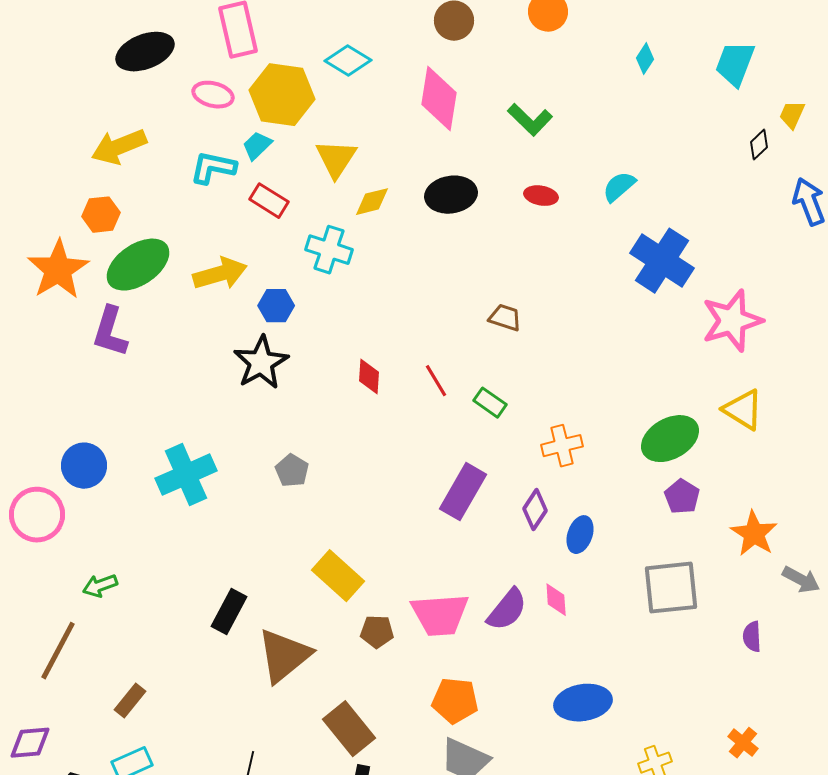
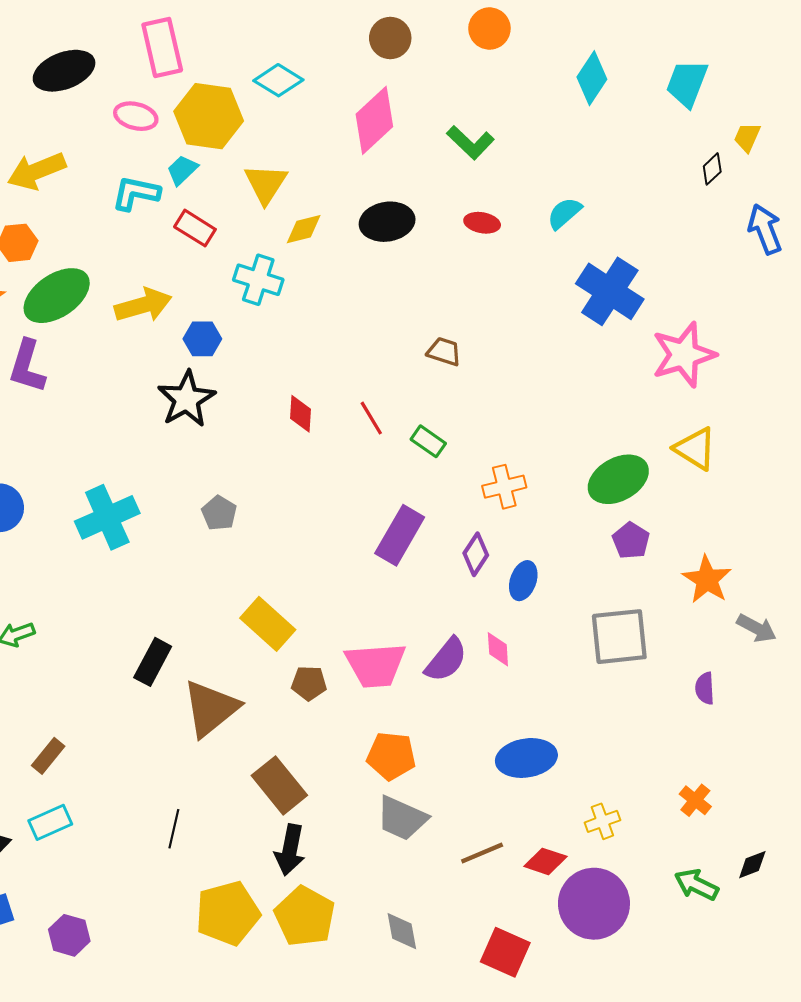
cyan diamond: (645, 59) -> (592, 78), size x1.6
pink diamond: (439, 99) -> (374, 120), turned 38

